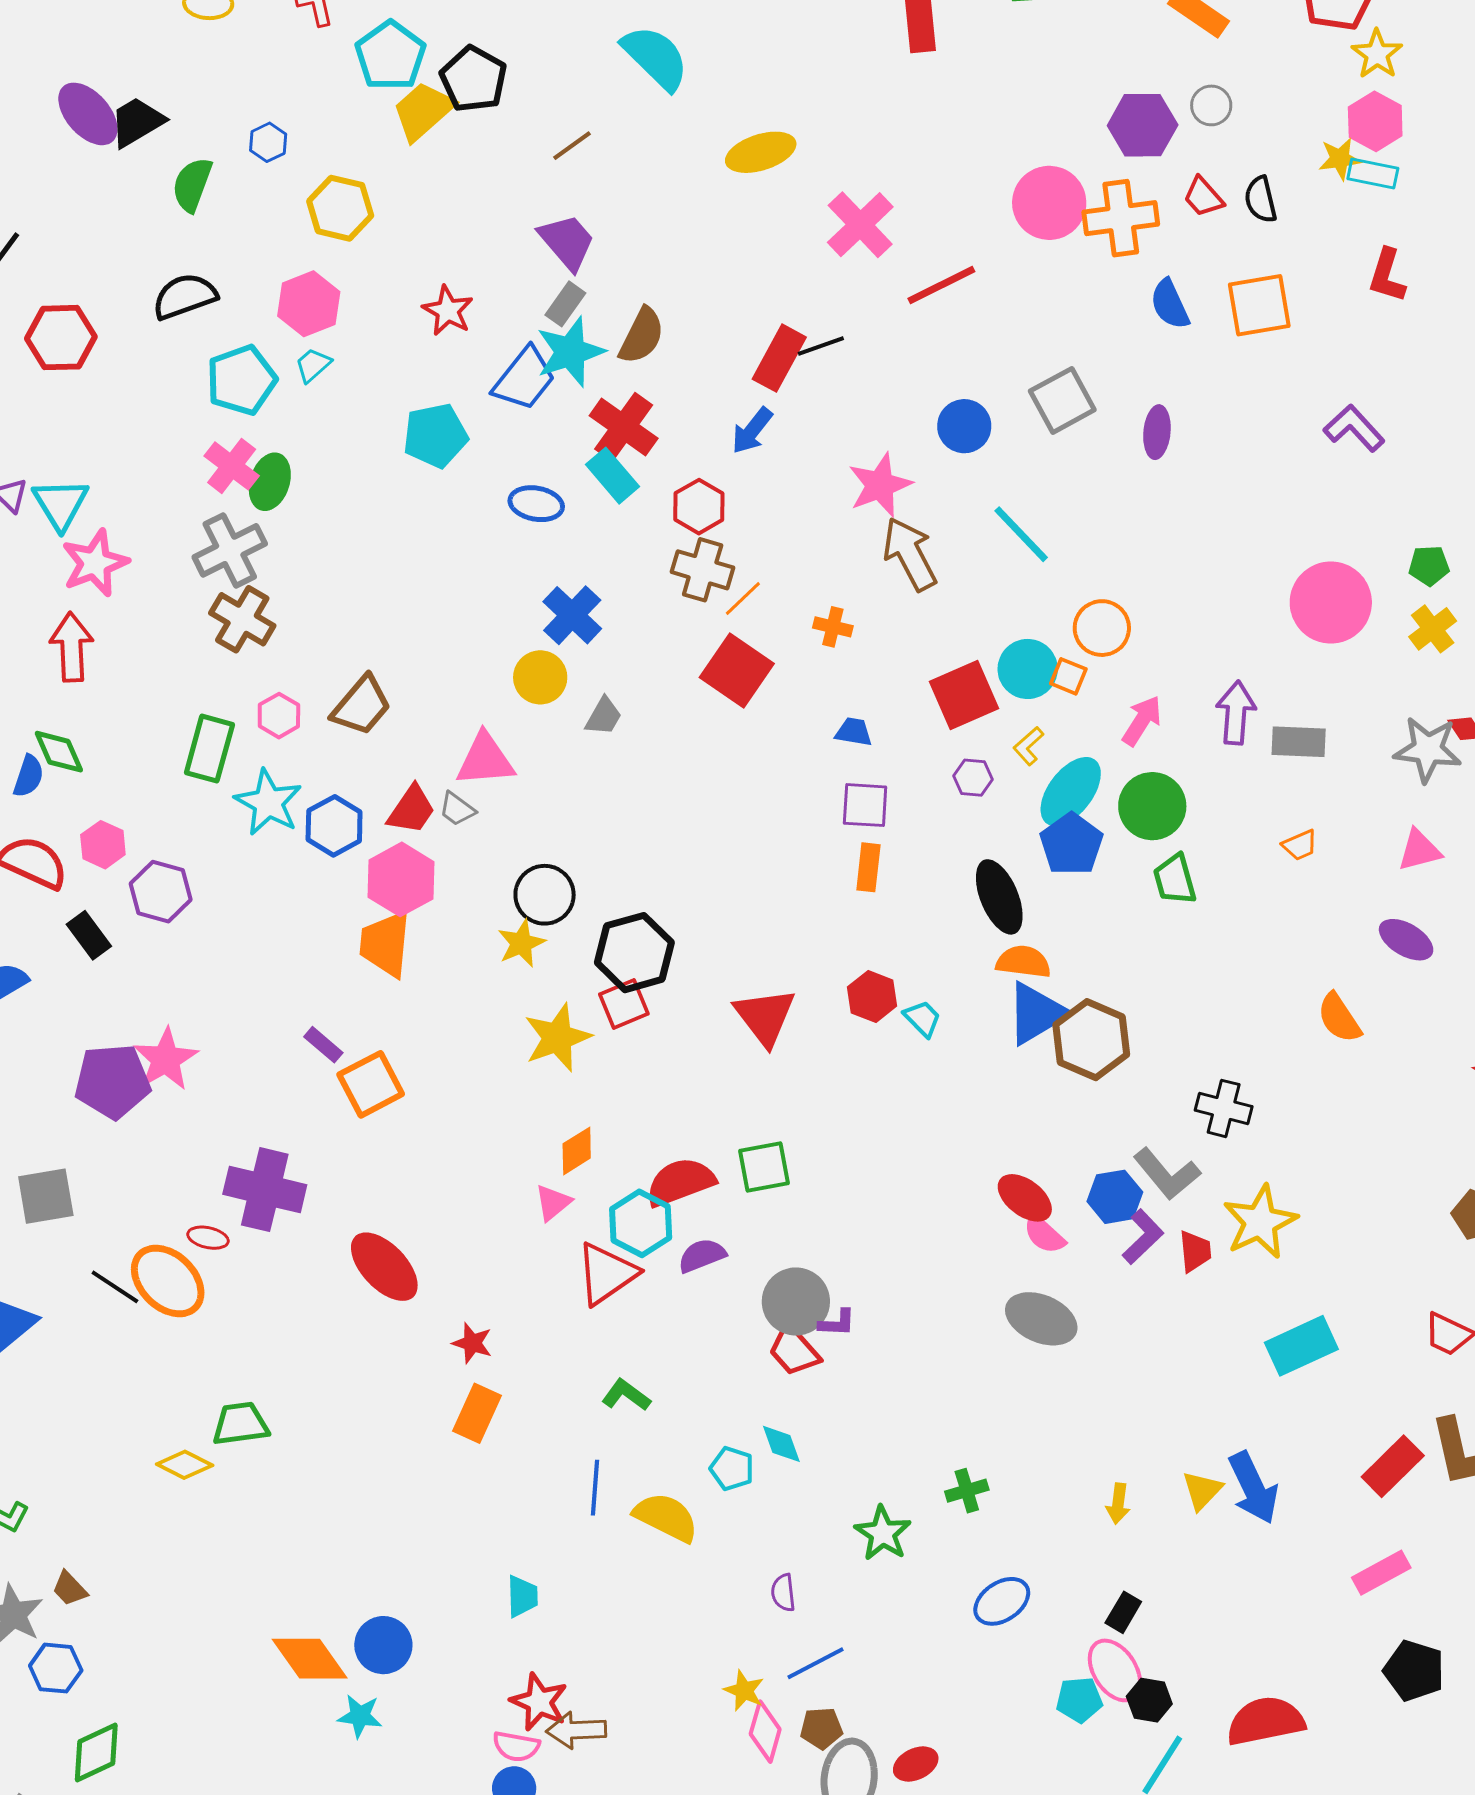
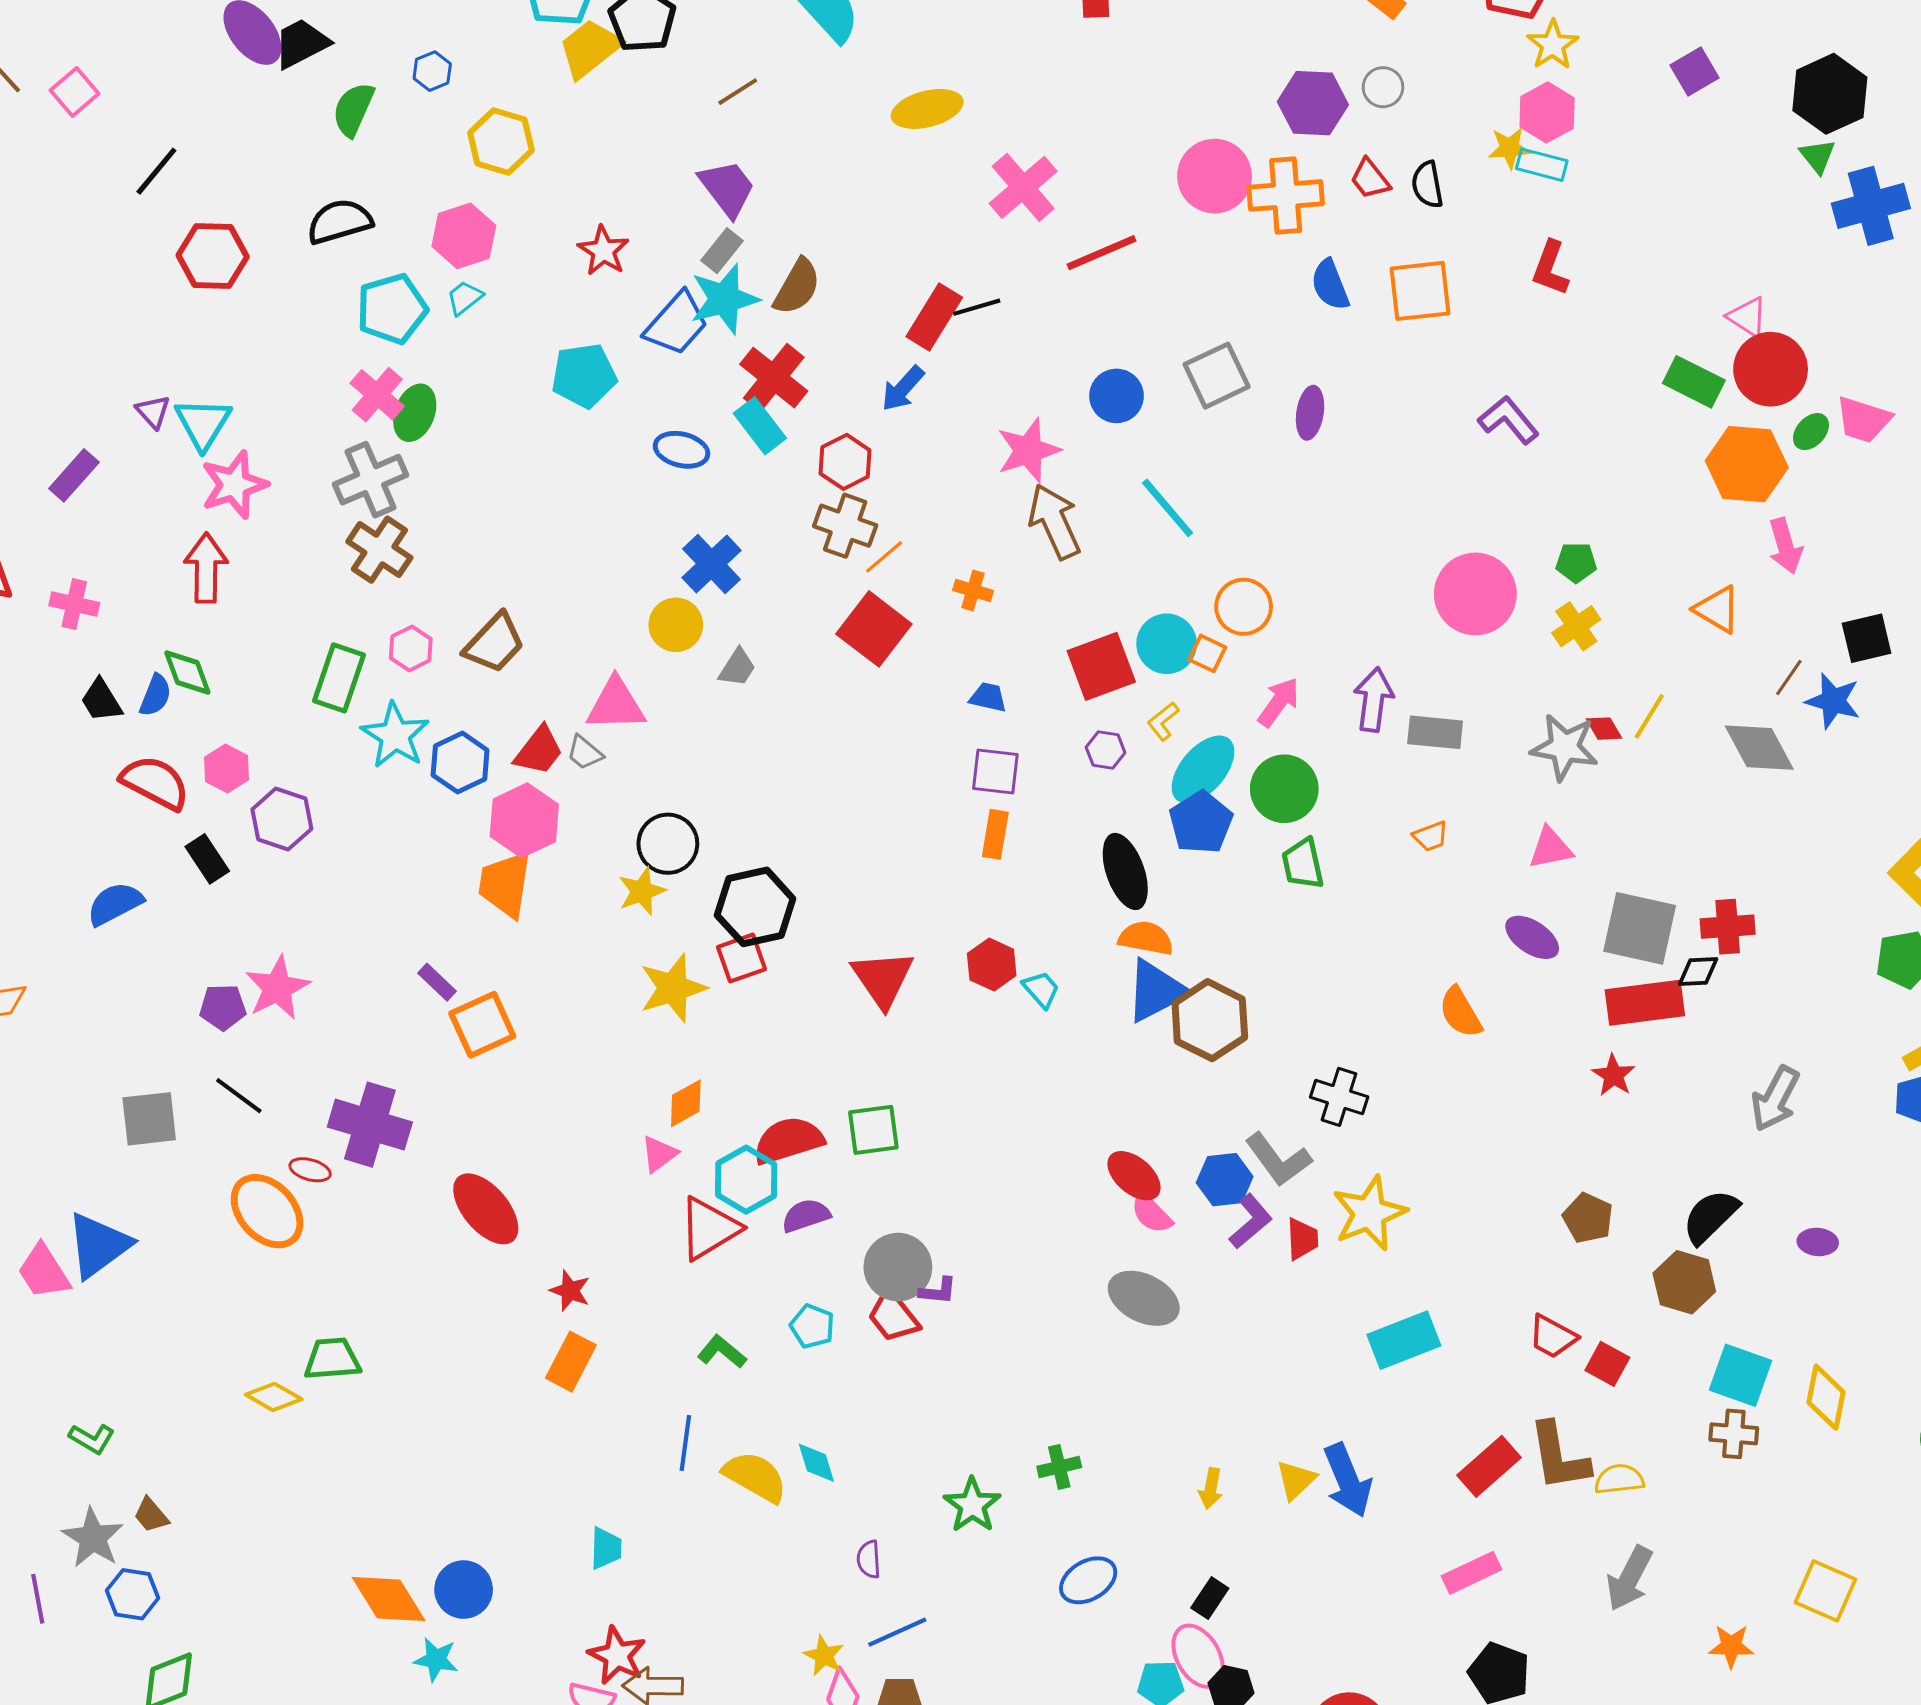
purple pentagon: (113, 1081) -> (223, 1007), size x0.6
black line: (115, 1287) -> (239, 1096), moved
cyan diamond: (781, 1444) -> (816, 1463), moved
cyan pentagon: (732, 1469) -> (812, 1326), moved

